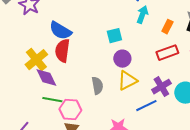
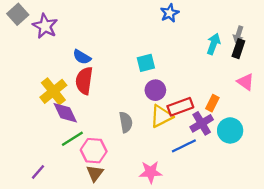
cyan arrow: (142, 15) -> (213, 44), moved
orange rectangle: (167, 27) -> (212, 103), moved
blue semicircle: (60, 31) -> (82, 57), size x0.7
red rectangle: (167, 53) -> (180, 107), moved
green line: (52, 100) -> (72, 139), turned -42

